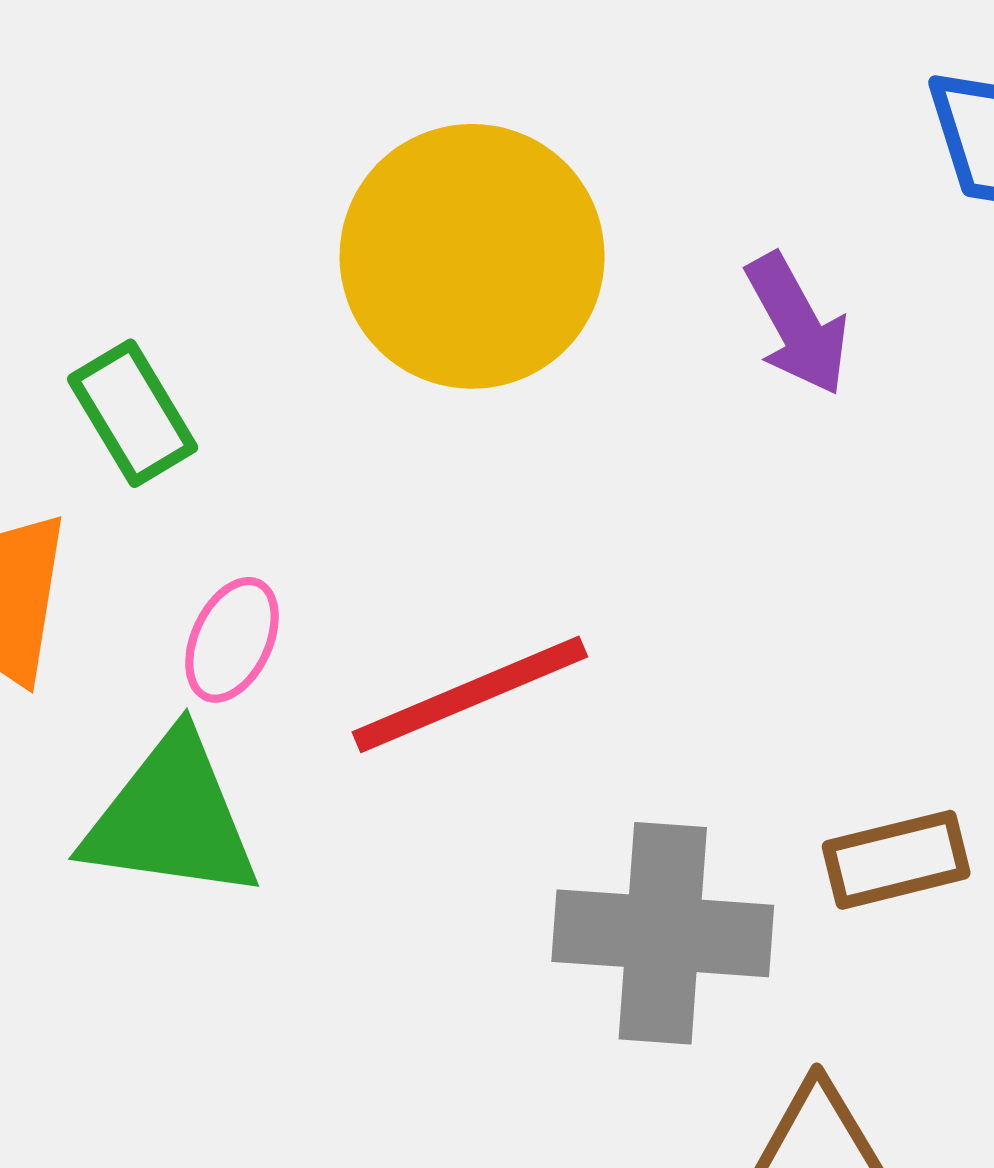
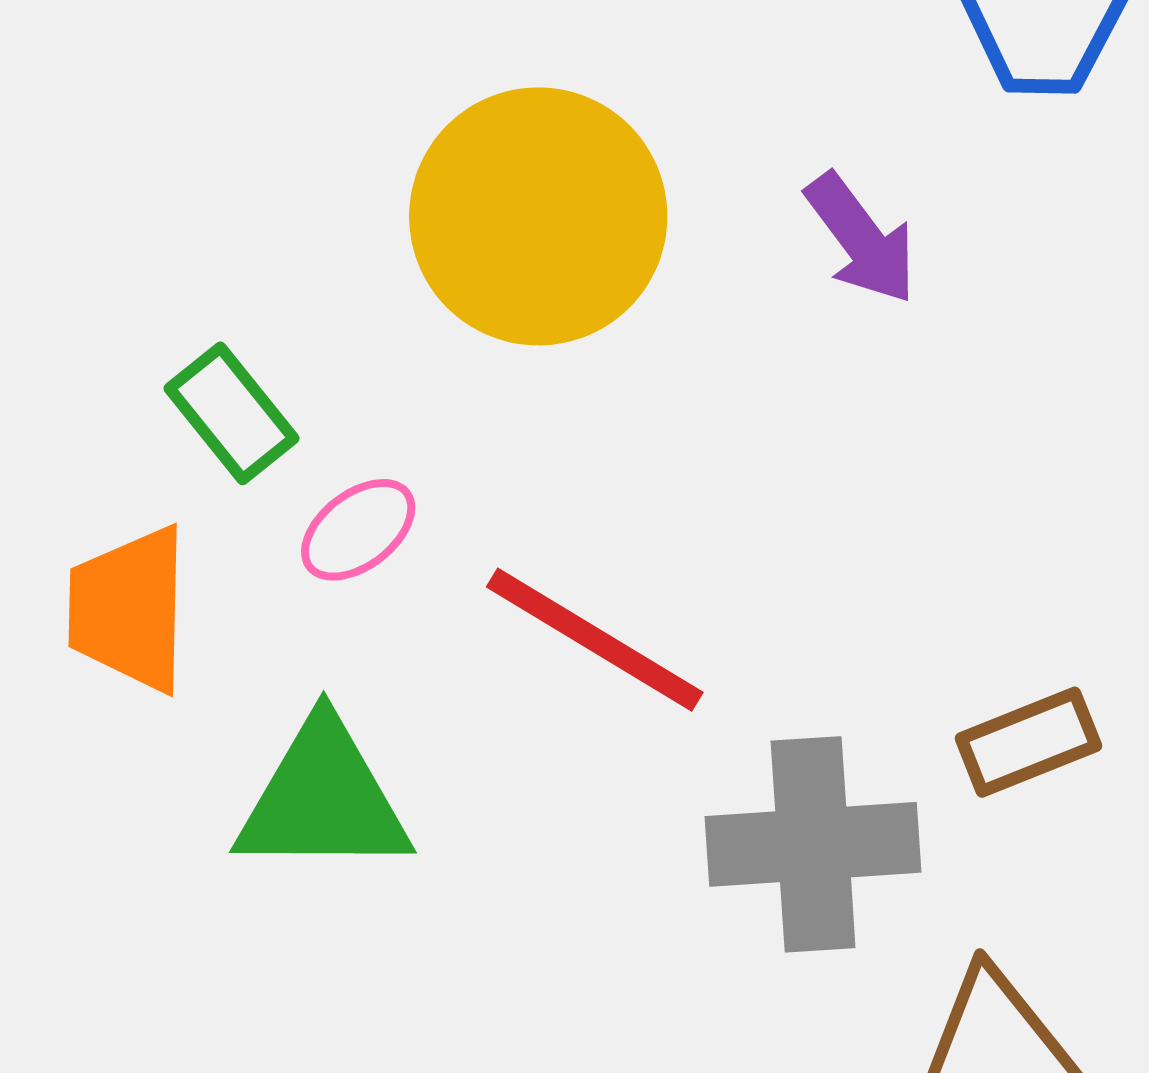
pink ellipse: (232, 640) -> (358, 530), moved, turned 35
red line: (470, 694) -> (595, 640), turned 62

